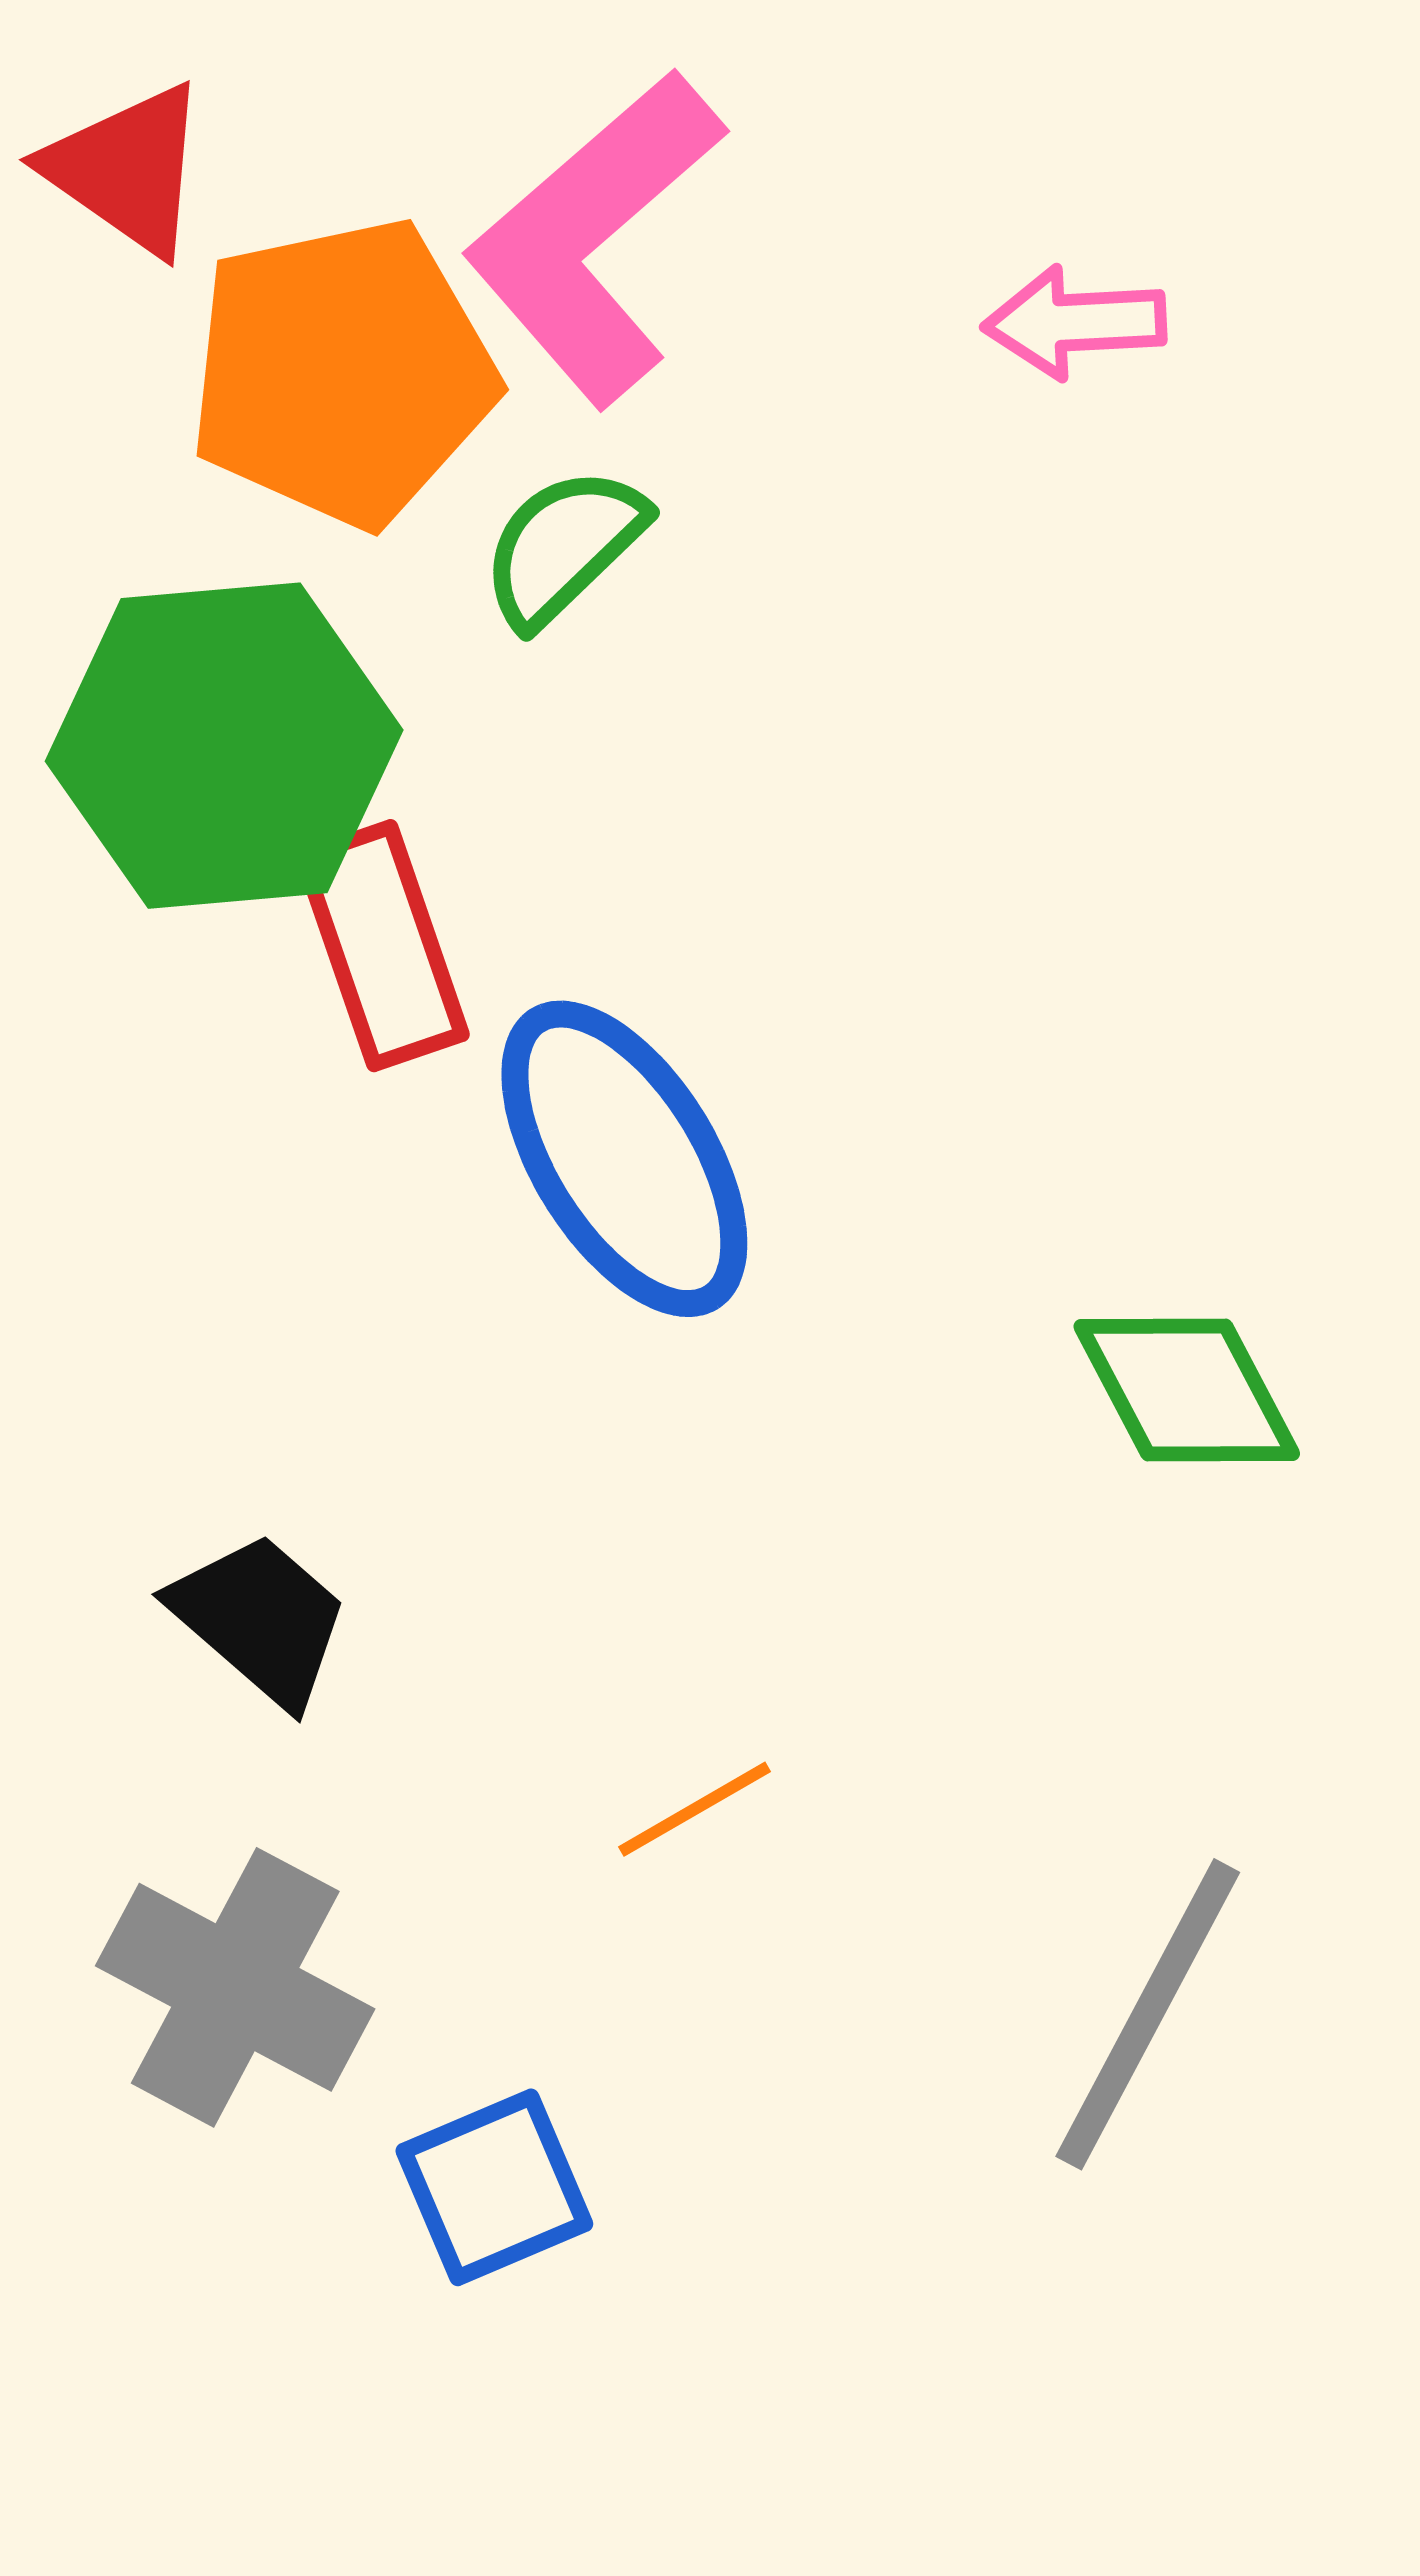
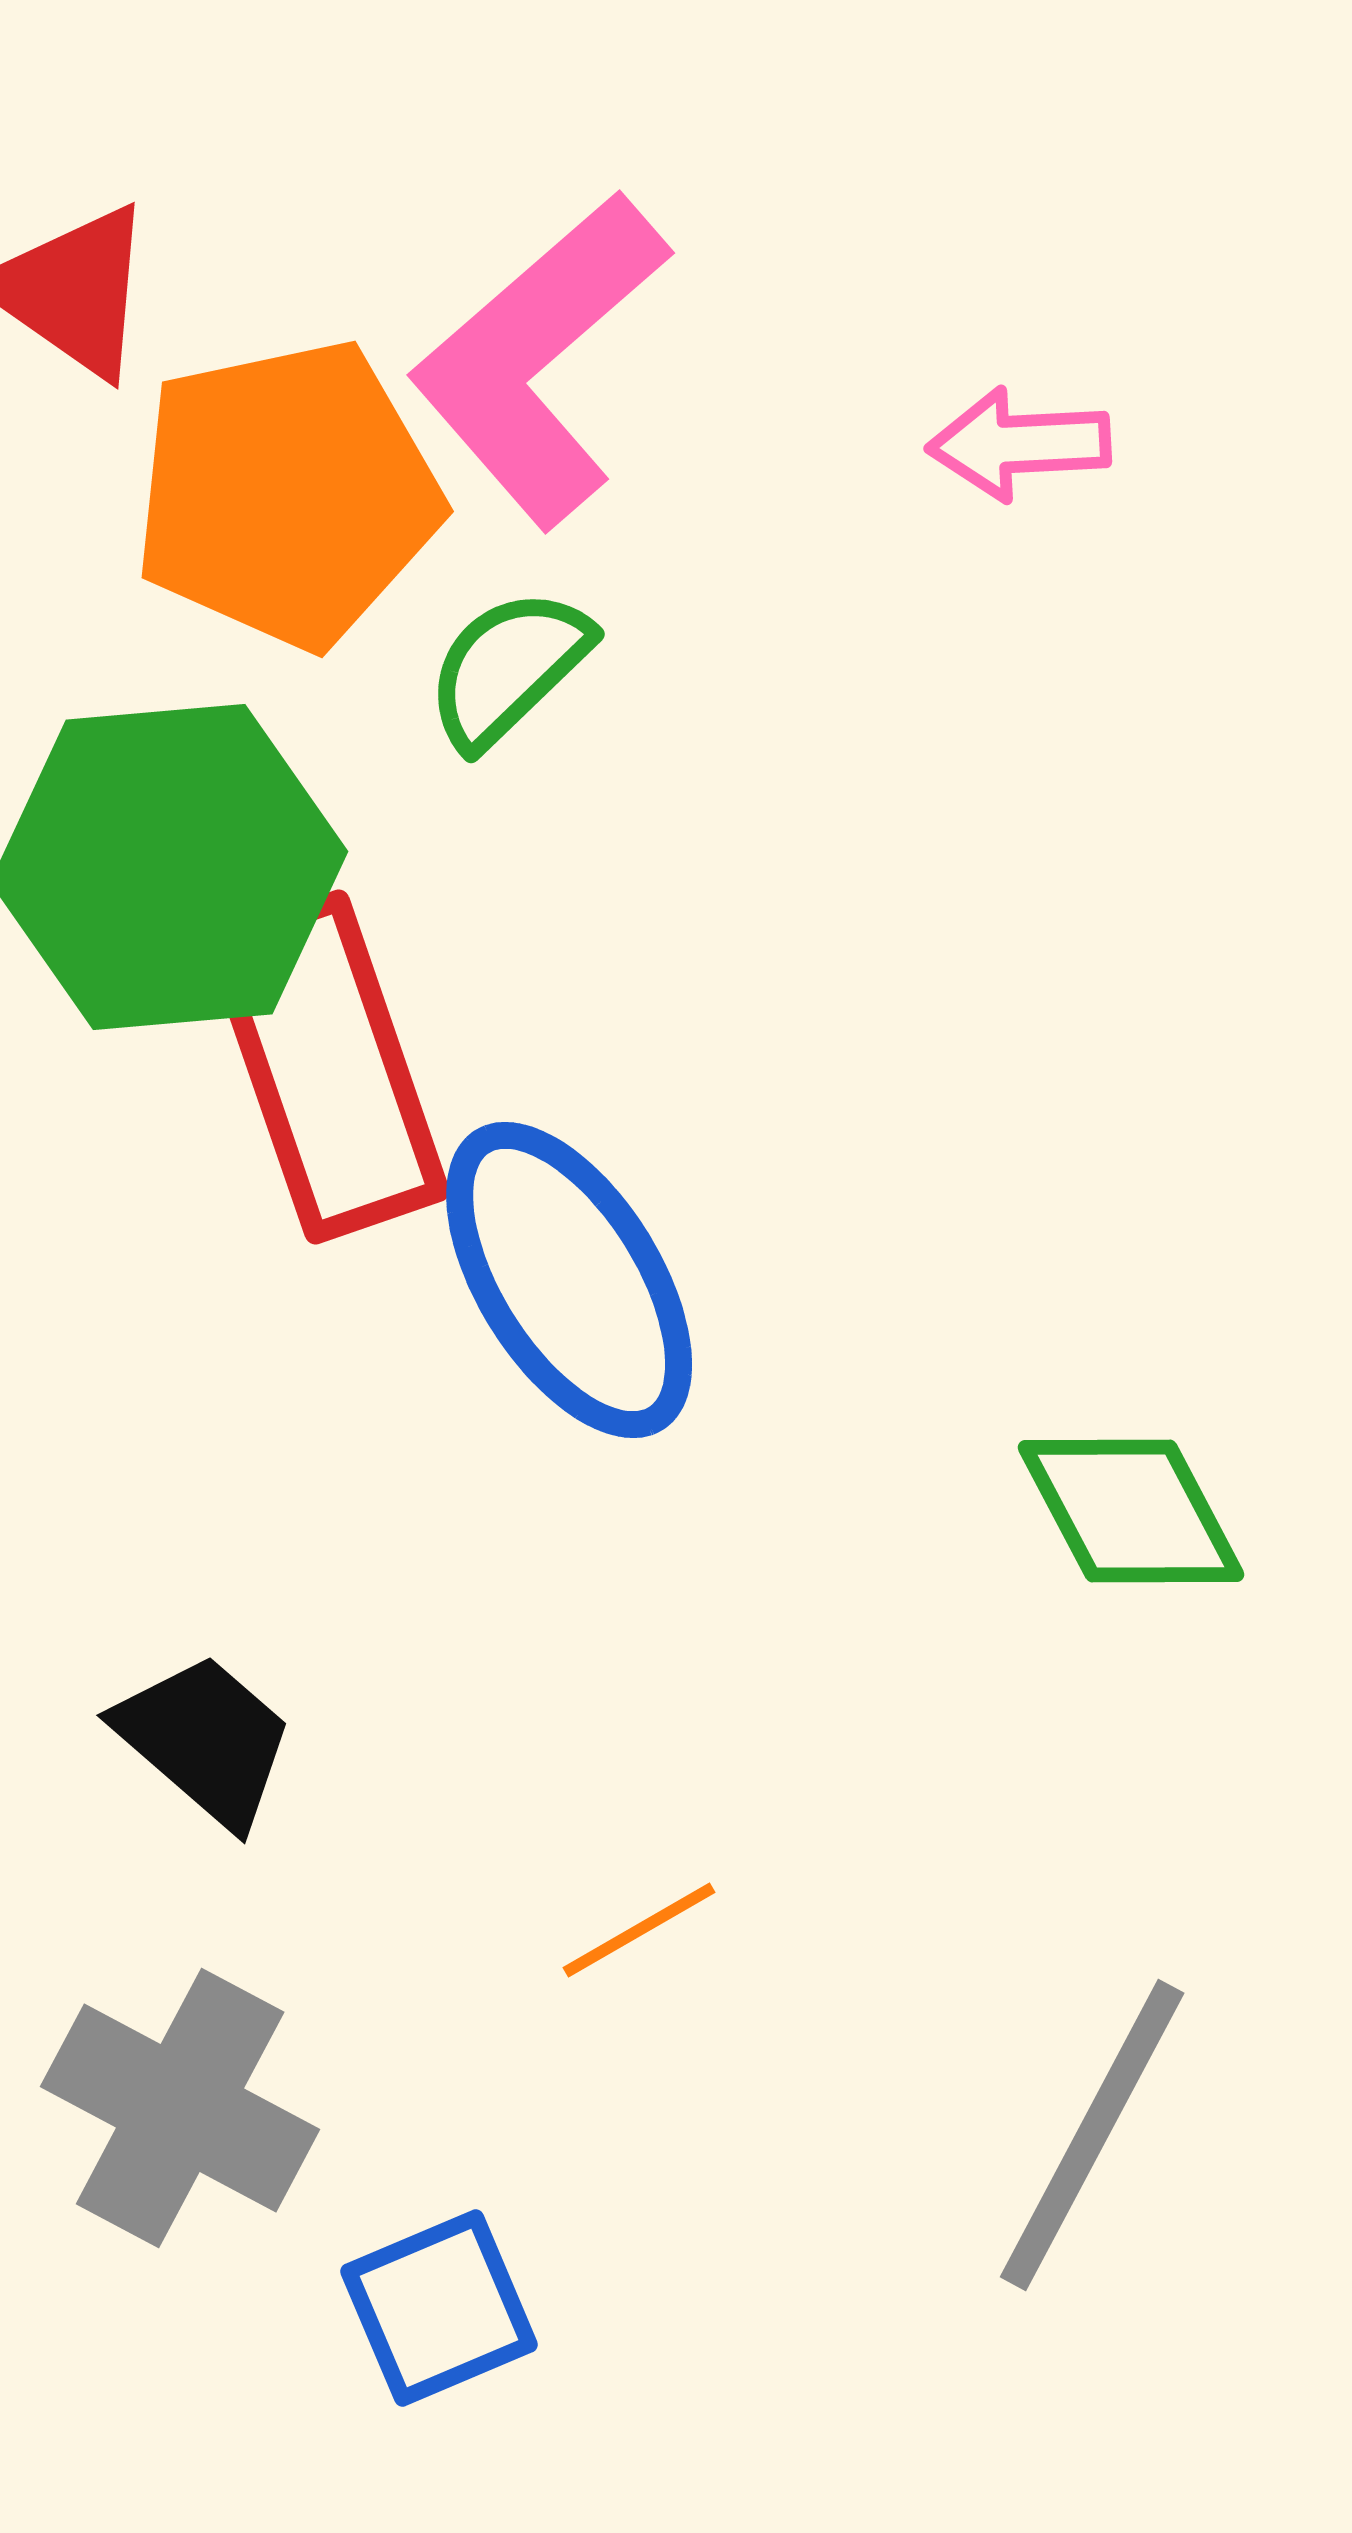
red rectangle: (382, 946) -> (327, 1067), size x1.4

